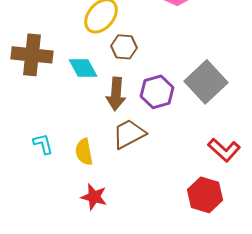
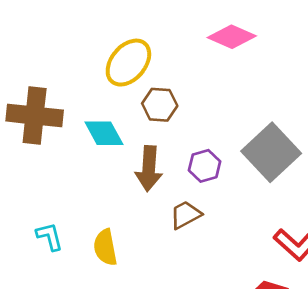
purple hexagon: (157, 92) -> (205, 166), size x0.7
brown trapezoid: (129, 134) -> (186, 215), moved, size x0.7

